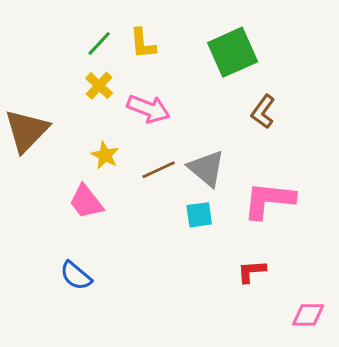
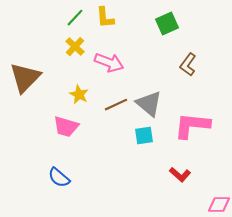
green square: (233, 52) -> (167, 24), size x0.7
pink trapezoid: (86, 202) -> (66, 127), turned -36
red L-shape: (251, 271) -> (180, 175), turned -135

